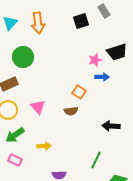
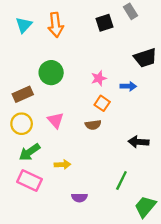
green circle: (23, 57) -> (51, 73), moved
pink star: (95, 60) -> (99, 78), moved
pink rectangle: (15, 160) -> (30, 180), size x1.5

